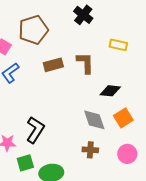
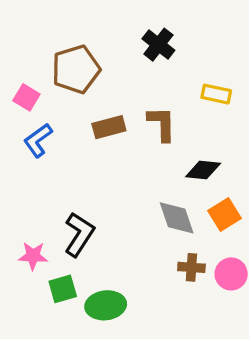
brown cross: (90, 150) -> (191, 267), moved

